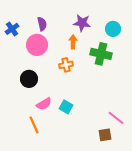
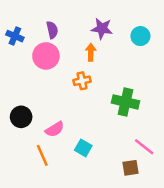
blue cross: (12, 29) -> (15, 36), turned -32
green cross: (101, 54) -> (126, 102), moved
black circle: (29, 79) -> (21, 117), moved
cyan square: (66, 107) -> (83, 148), moved

